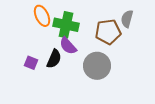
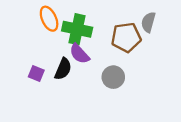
gray circle: (97, 66) -> (113, 77), size x0.7

